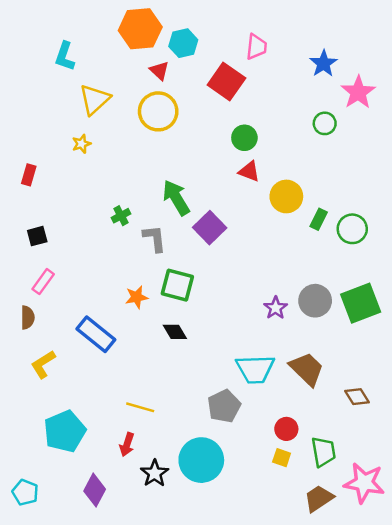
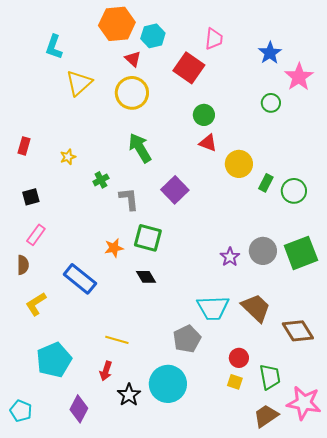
yellow star: (81, 144) -> (68, 157), moved
green arrow: (176, 198) -> (140, 148), moved
brown diamond: (357, 397) -> (298, 331), size x1.5

